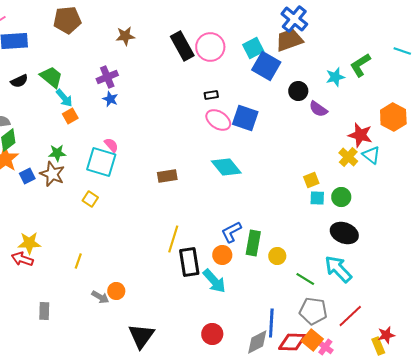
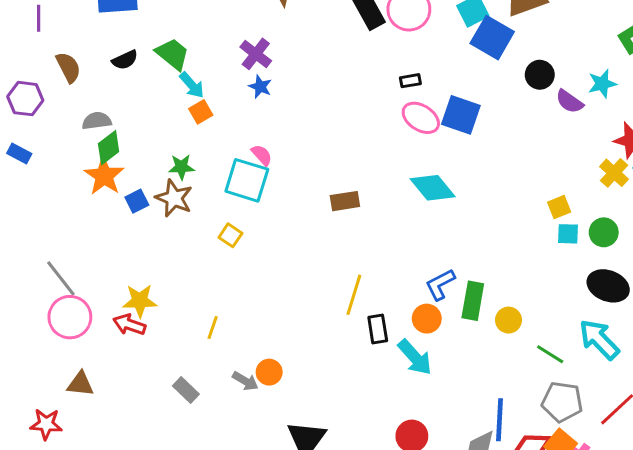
purple cross: (107, 77) -> (256, 54), turned -30
cyan star: (335, 77) -> (602, 84), moved
black rectangle: (189, 262) -> (378, 329), size x0.7
gray rectangle: (44, 311) -> (186, 390), moved, turned -48

